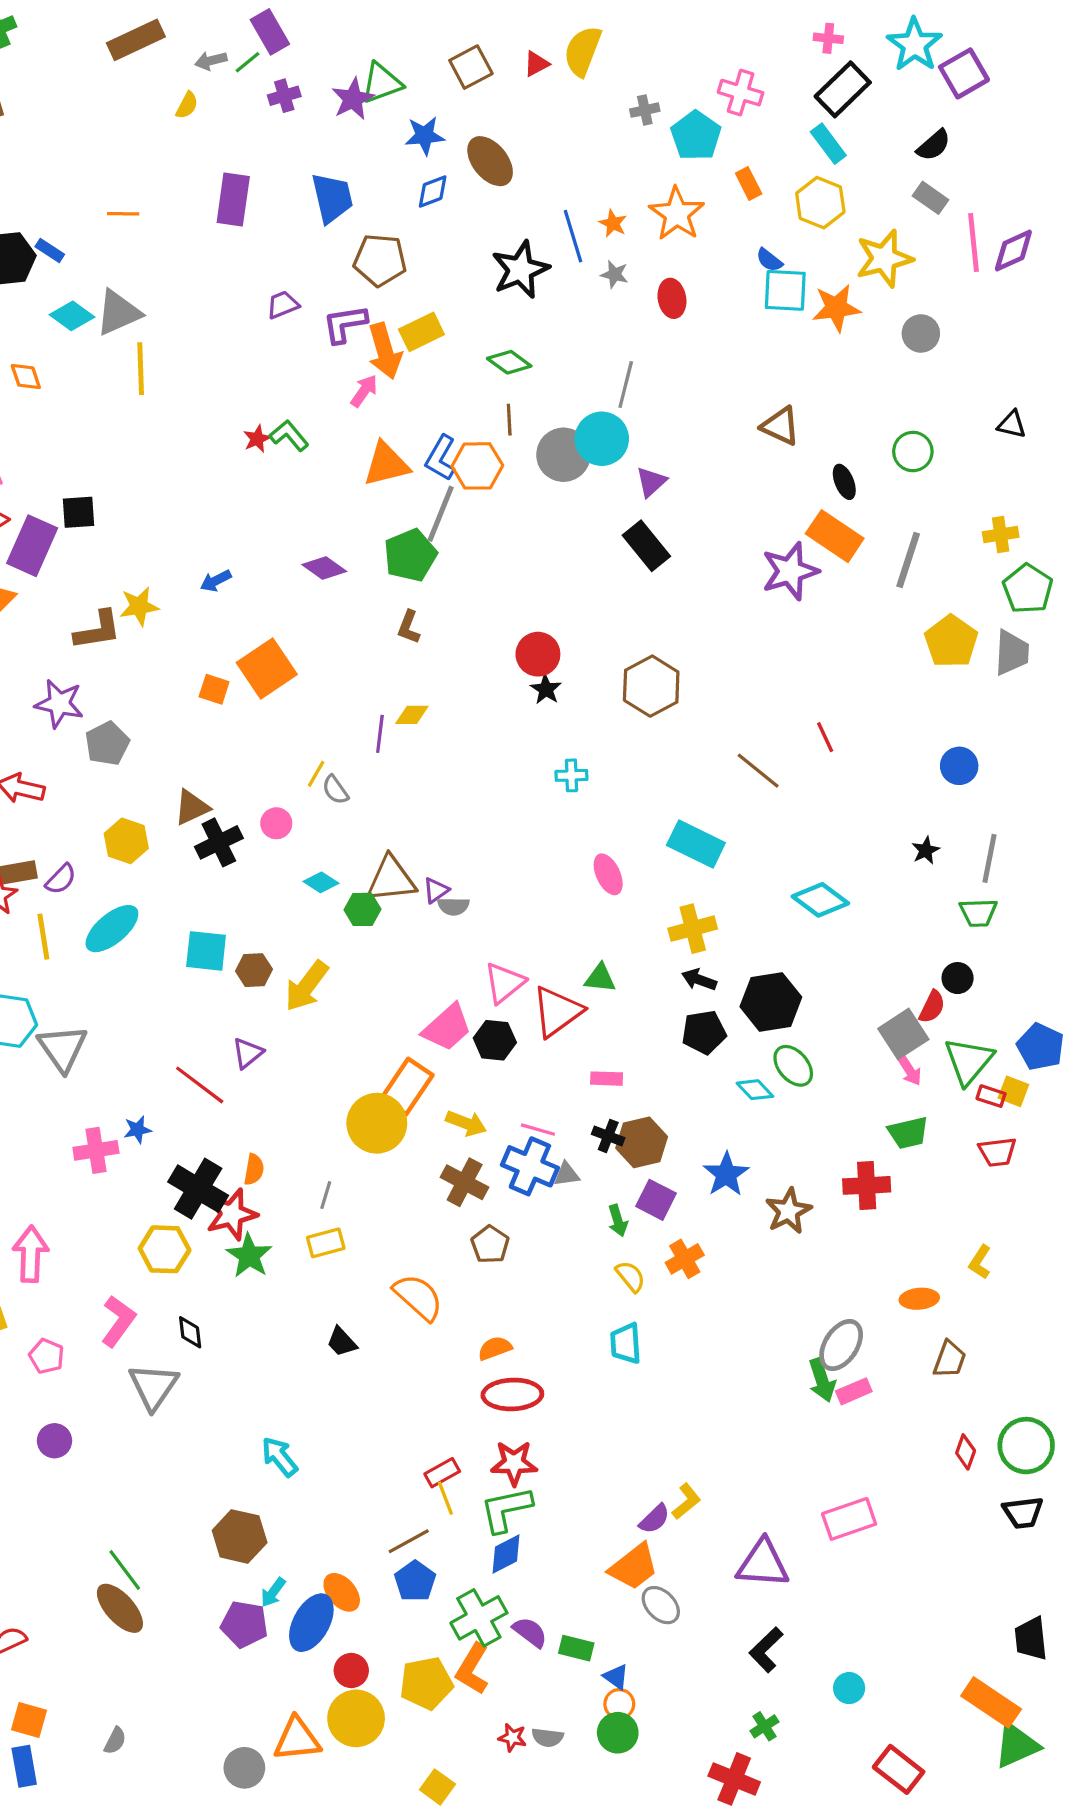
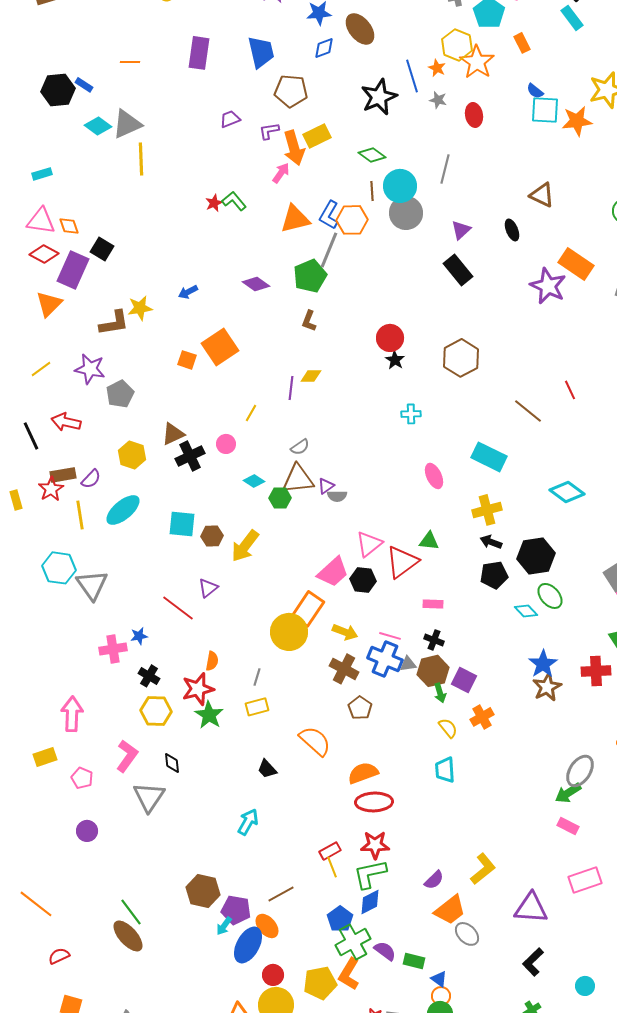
yellow hexagon: (820, 203) -> (457, 45), moved
purple L-shape: (345, 324) -> (269, 131), size x0.7
orange diamond: (26, 377) -> (69, 226), moved
cyan circle: (602, 439) -> (400, 186), moved
black ellipse: (844, 482) -> (512, 230), moved
black square: (78, 512) -> (102, 249), turned 35
purple star: (790, 571) -> (548, 286), turned -30
gray semicircle: (335, 790) -> (300, 447), moved, turned -90
brown hexagon: (642, 1142) -> (433, 671), moved
blue star: (726, 1174) -> (543, 664), moved
black cross: (198, 1189) -> (149, 676), moved, size x0.6
orange semicircle: (495, 1348) -> (363, 773), size x1.4
green arrow: (822, 1380) -> (568, 793), turned 76
pink rectangle: (854, 1391) -> (568, 826), moved, turned 50
cyan arrow: (279, 1457) -> (248, 822), moved, turned 68
yellow L-shape: (686, 1501) -> (483, 869), size x1.4
purple semicircle: (654, 1519) -> (434, 880), moved
brown line: (409, 1541) -> (281, 894), moved
blue pentagon: (415, 1581) -> (340, 919), moved
purple pentagon: (244, 1624) -> (236, 910), moved

